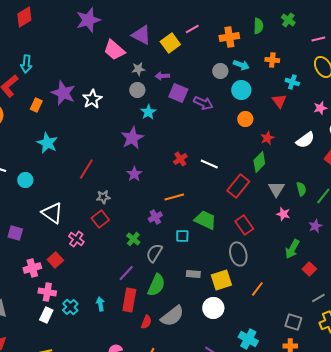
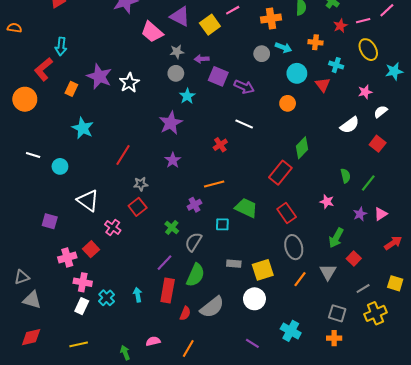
cyan circle: (241, 90) -> (297, 73), moved
red star: (267, 138) -> (340, 26), moved
white line: (209, 164) -> (244, 124), moved
gray triangle: (276, 189) -> (328, 272), moved
gray ellipse: (238, 254) -> (294, 247), moved

